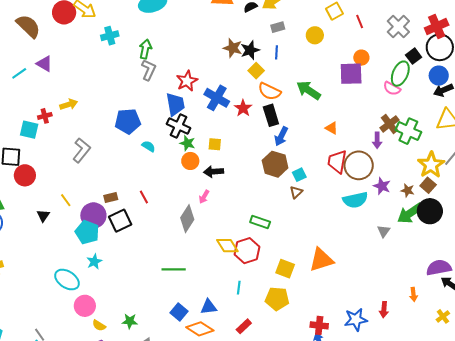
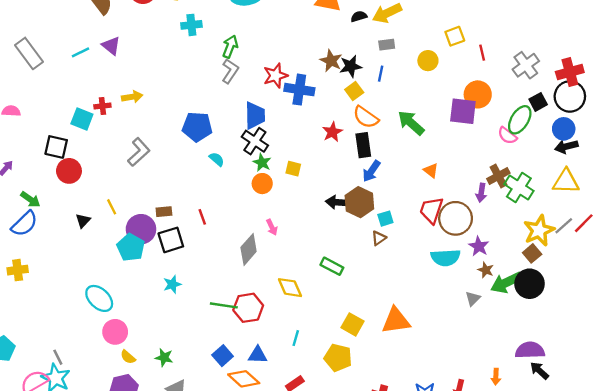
orange circle: (361, 58) -> (478, 94), size x1.5
red star: (187, 81) -> (275, 76), moved
blue cross: (217, 98) -> (299, 90), moved, turned -30
black arrow: (214, 172) -> (337, 202), moved
brown star: (408, 190) -> (486, 270), moved
pink arrow: (204, 197) -> (272, 227), turned -64
red hexagon: (247, 251) -> (248, 308), moved
cyan star: (94, 262) -> (172, 284), moved

